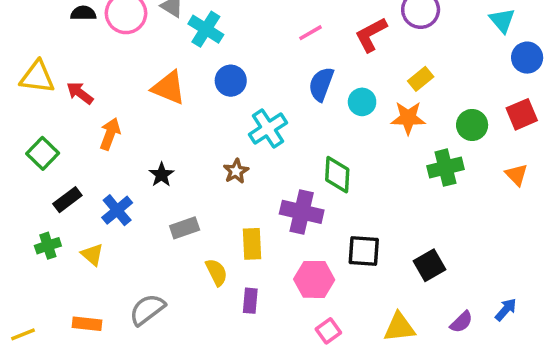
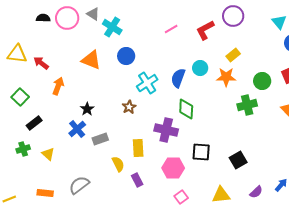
blue semicircle: (321, 84) -> (178, 78), moved
blue cross: (117, 210) -> (77, 129), moved
purple rectangle: (250, 301) -> (137, 180), turned -32

